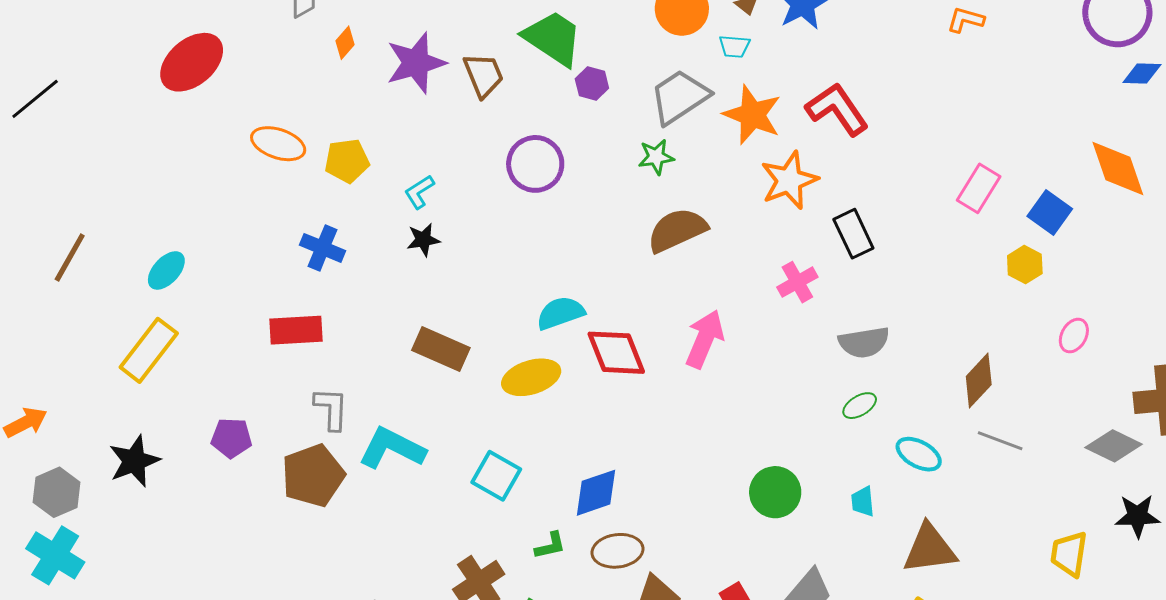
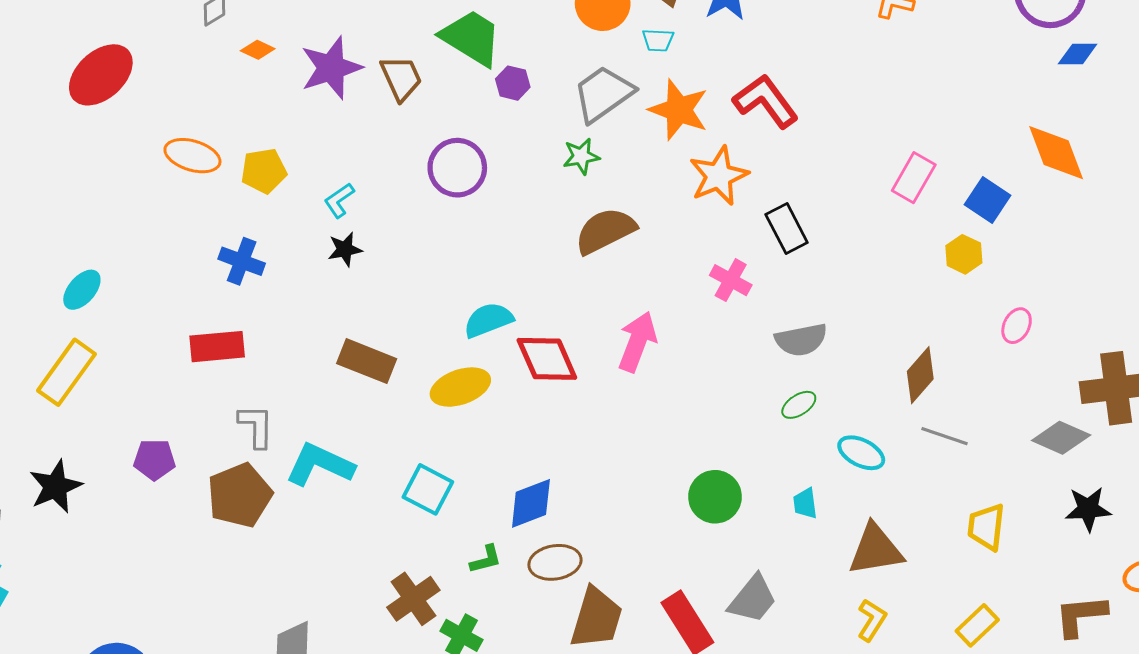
orange diamond: (345, 43) -> (258, 50), turned 76
pink cross: (797, 282) -> (731, 280), turned -30
yellow trapezoid: (1069, 554) -> (986, 527), moved

